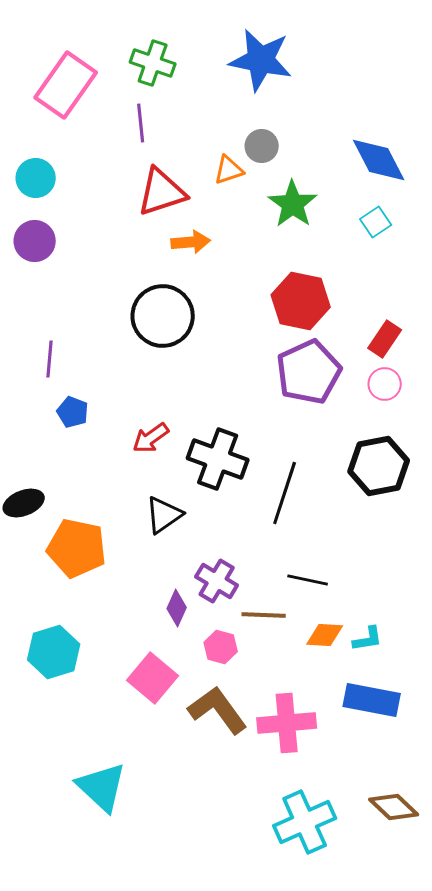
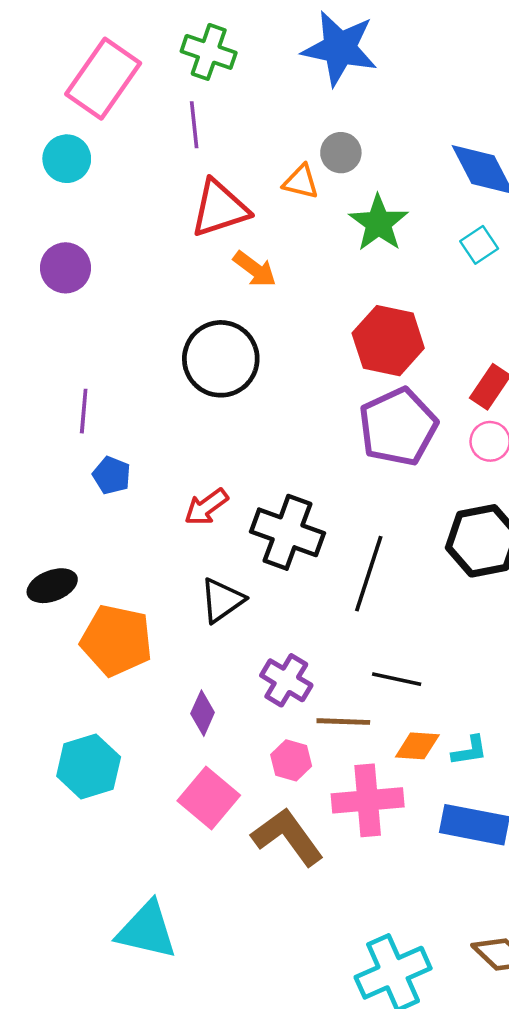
orange triangle: (229, 170) -> (301, 182), turned 32
cyan circle: (36, 178) -> (67, 159), moved
orange arrow: (191, 242) -> (255, 269), turned 42
purple diamond: (177, 608) -> (203, 713), moved
pink cross: (287, 723) -> (368, 800), moved
cyan triangle: (102, 787) -> (147, 930), turned -30

